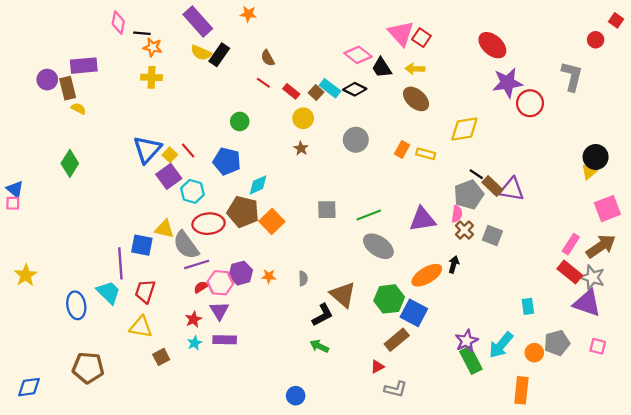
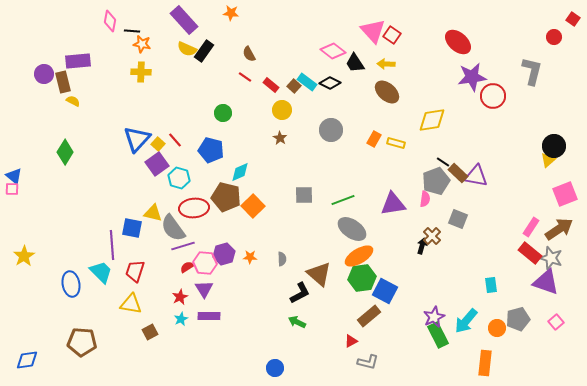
brown cross: (464, 230) -> (432, 236), moved
orange ellipse: (427, 275) -> (359, 256), moved
pink square: (598, 346) -> (556, 322), turned 35

